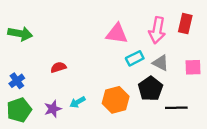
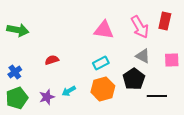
pink arrow: (157, 30) -> (140, 27), turned -40
cyan rectangle: (135, 58) -> (101, 63), moved

